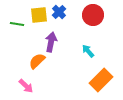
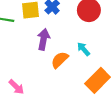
orange semicircle: (37, 61) -> (60, 60), moved

